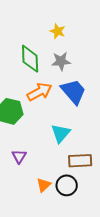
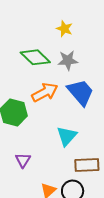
green diamond: (30, 59) -> (35, 57), turned -44

